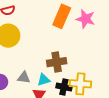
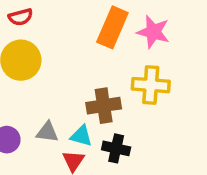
cyan triangle: (44, 80) -> (81, 136), turned 32
yellow cross: (80, 84) -> (151, 85), moved

